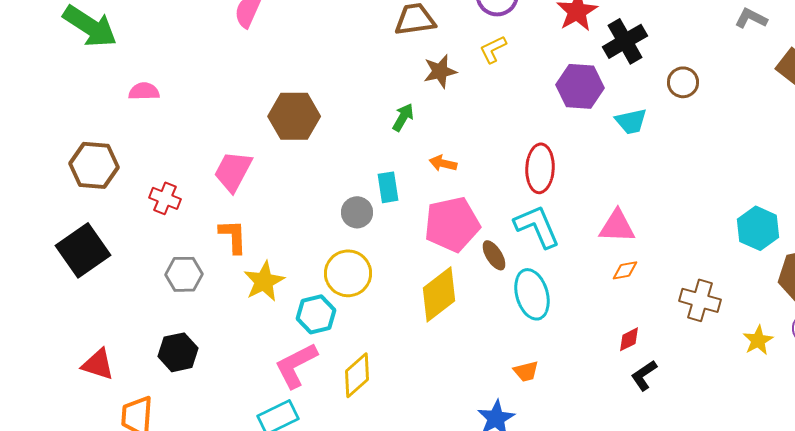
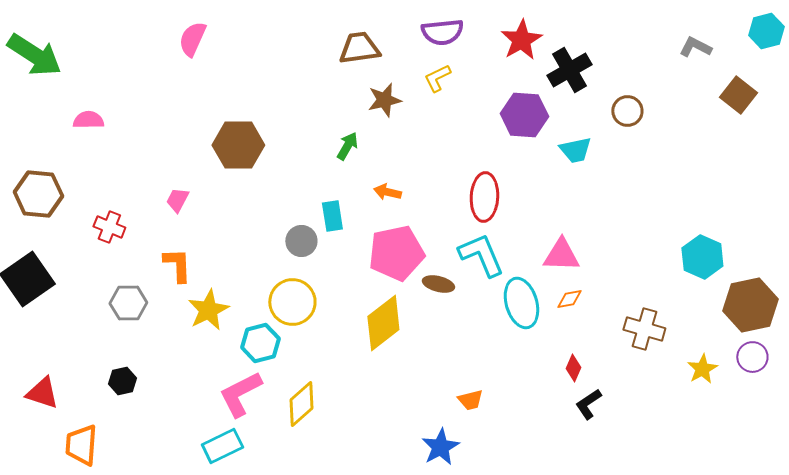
pink trapezoid: (233, 171) -> (177, 200), size x0.6
brown ellipse: (494, 255) -> (438, 284), turned -44
cyan ellipse: (532, 294) -> (521, 303), moved
red diamond: (629, 339) -> (573, 368), turned -40
black hexagon: (178, 352) -> (122, 381), size x0.7

